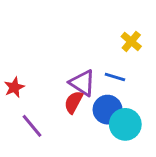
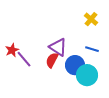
blue line: (115, 77) -> (92, 49), moved
purple line: (32, 126) -> (24, 59), moved

